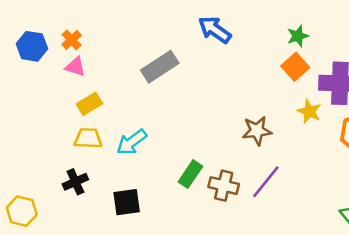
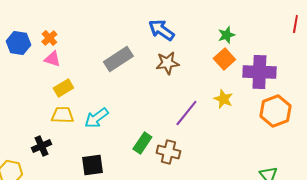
yellow star: (309, 111) -> (223, 99), moved
brown star: (257, 131) -> (167, 63), moved
black cross: (75, 182) -> (41, 146), moved
purple line: (266, 182) -> (186, 113), moved

